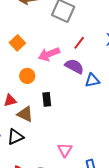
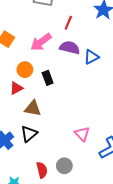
black rectangle: (47, 99) -> (48, 78), moved
red triangle: (10, 100) -> (16, 88), moved

